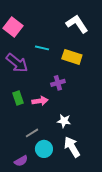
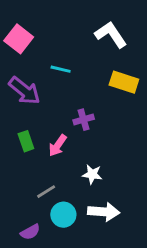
yellow rectangle: (72, 57) -> (124, 82), moved
pink arrow: (40, 101) -> (58, 145), turned 133
white arrow: (72, 147) -> (104, 212), turned 125

